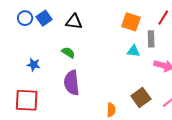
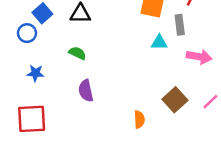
blue circle: (25, 18) -> (27, 33), moved
purple semicircle: (72, 83) -> (86, 91), size x0.7

